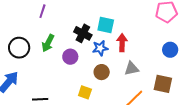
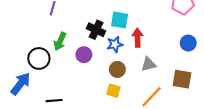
black circle: (19, 48) -> (39, 58), moved
yellow square: (85, 92) -> (113, 91), moved

